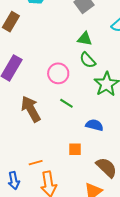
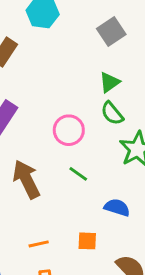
green triangle: (85, 39) -> (110, 82), turned -49
orange line: (36, 163) -> (39, 244), moved

